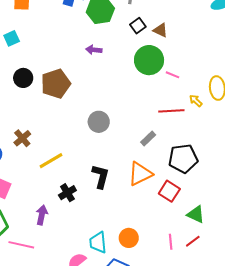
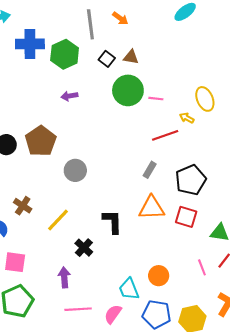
gray circle: (99, 122) -> (75, 170), moved
orange triangle: (140, 174) -> (152, 208), turned 40
pink line: (21, 245) -> (78, 309), moved

